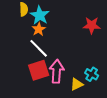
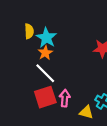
pink arrow: (57, 71) -> (65, 98), size x0.7
yellow triangle: (77, 84) -> (86, 112), turned 40

